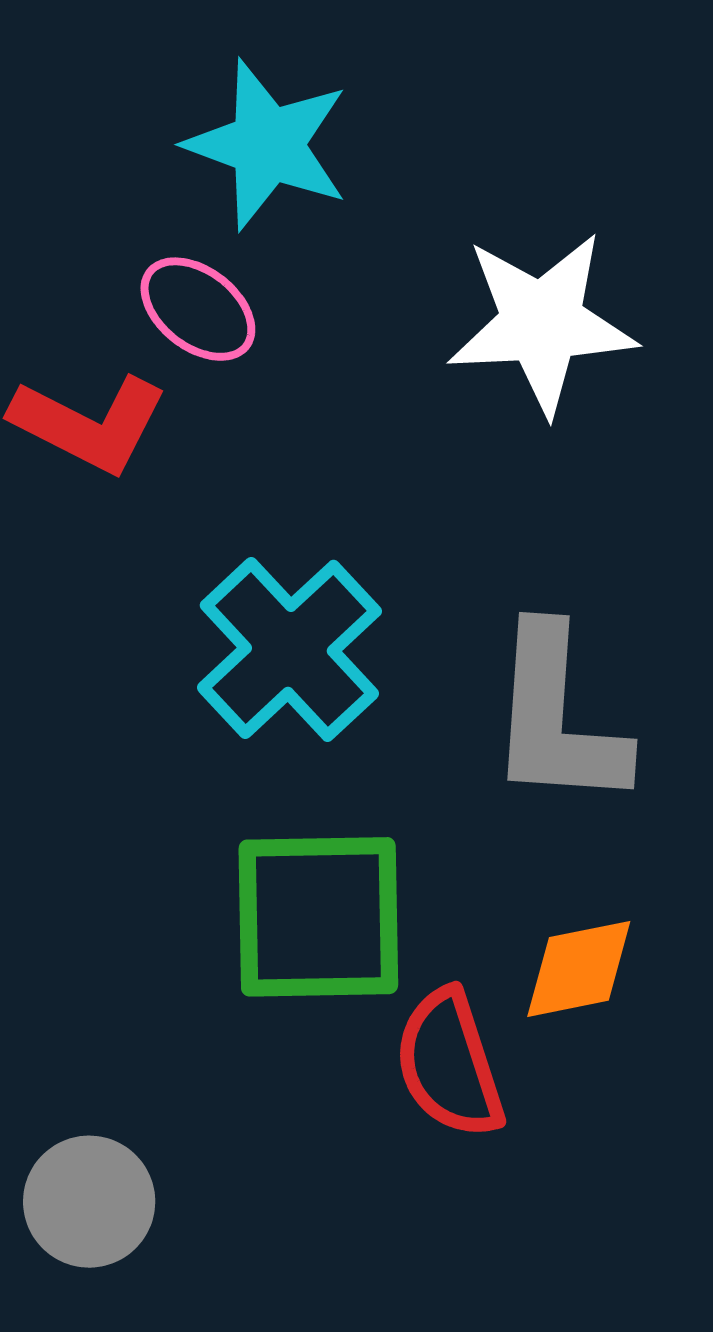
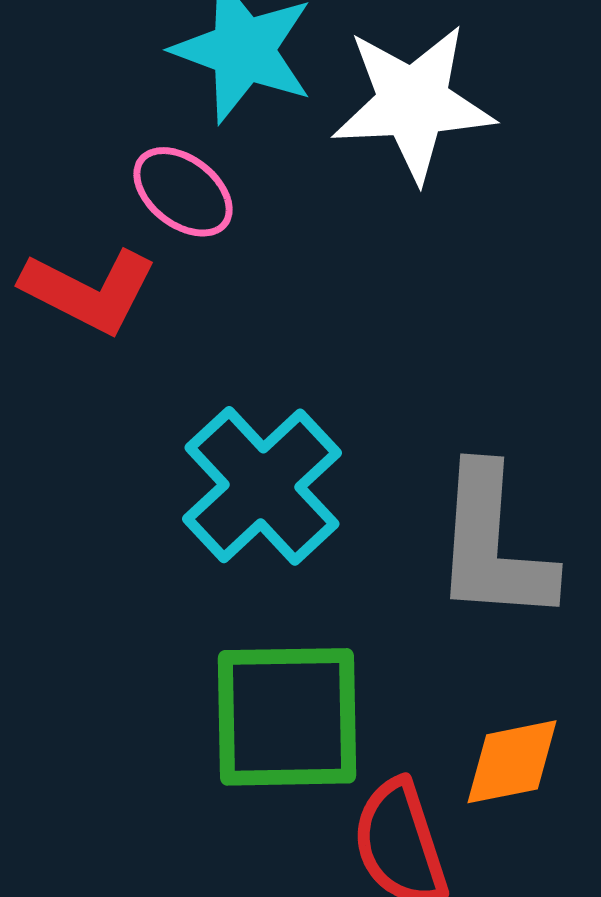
white star: (542, 323) -> (413, 103), moved

